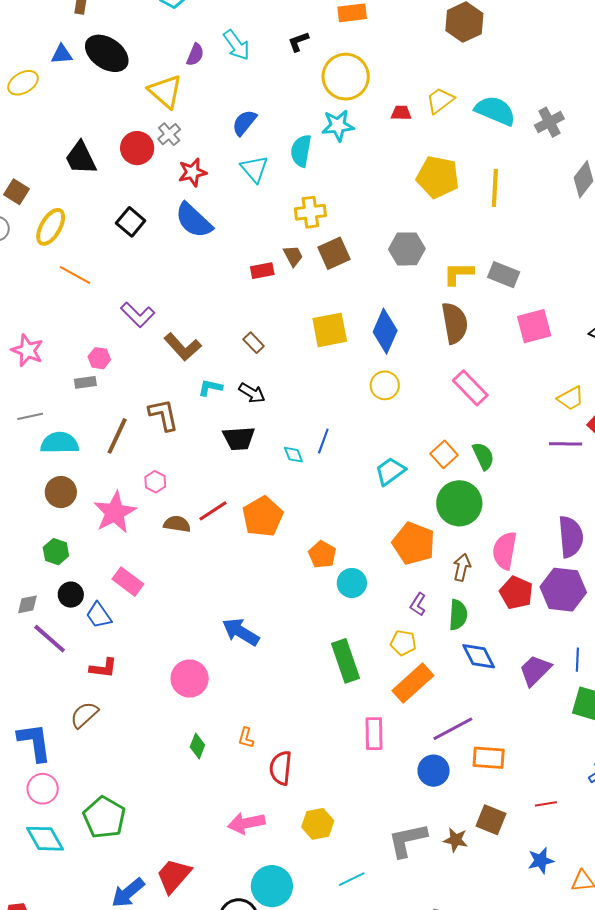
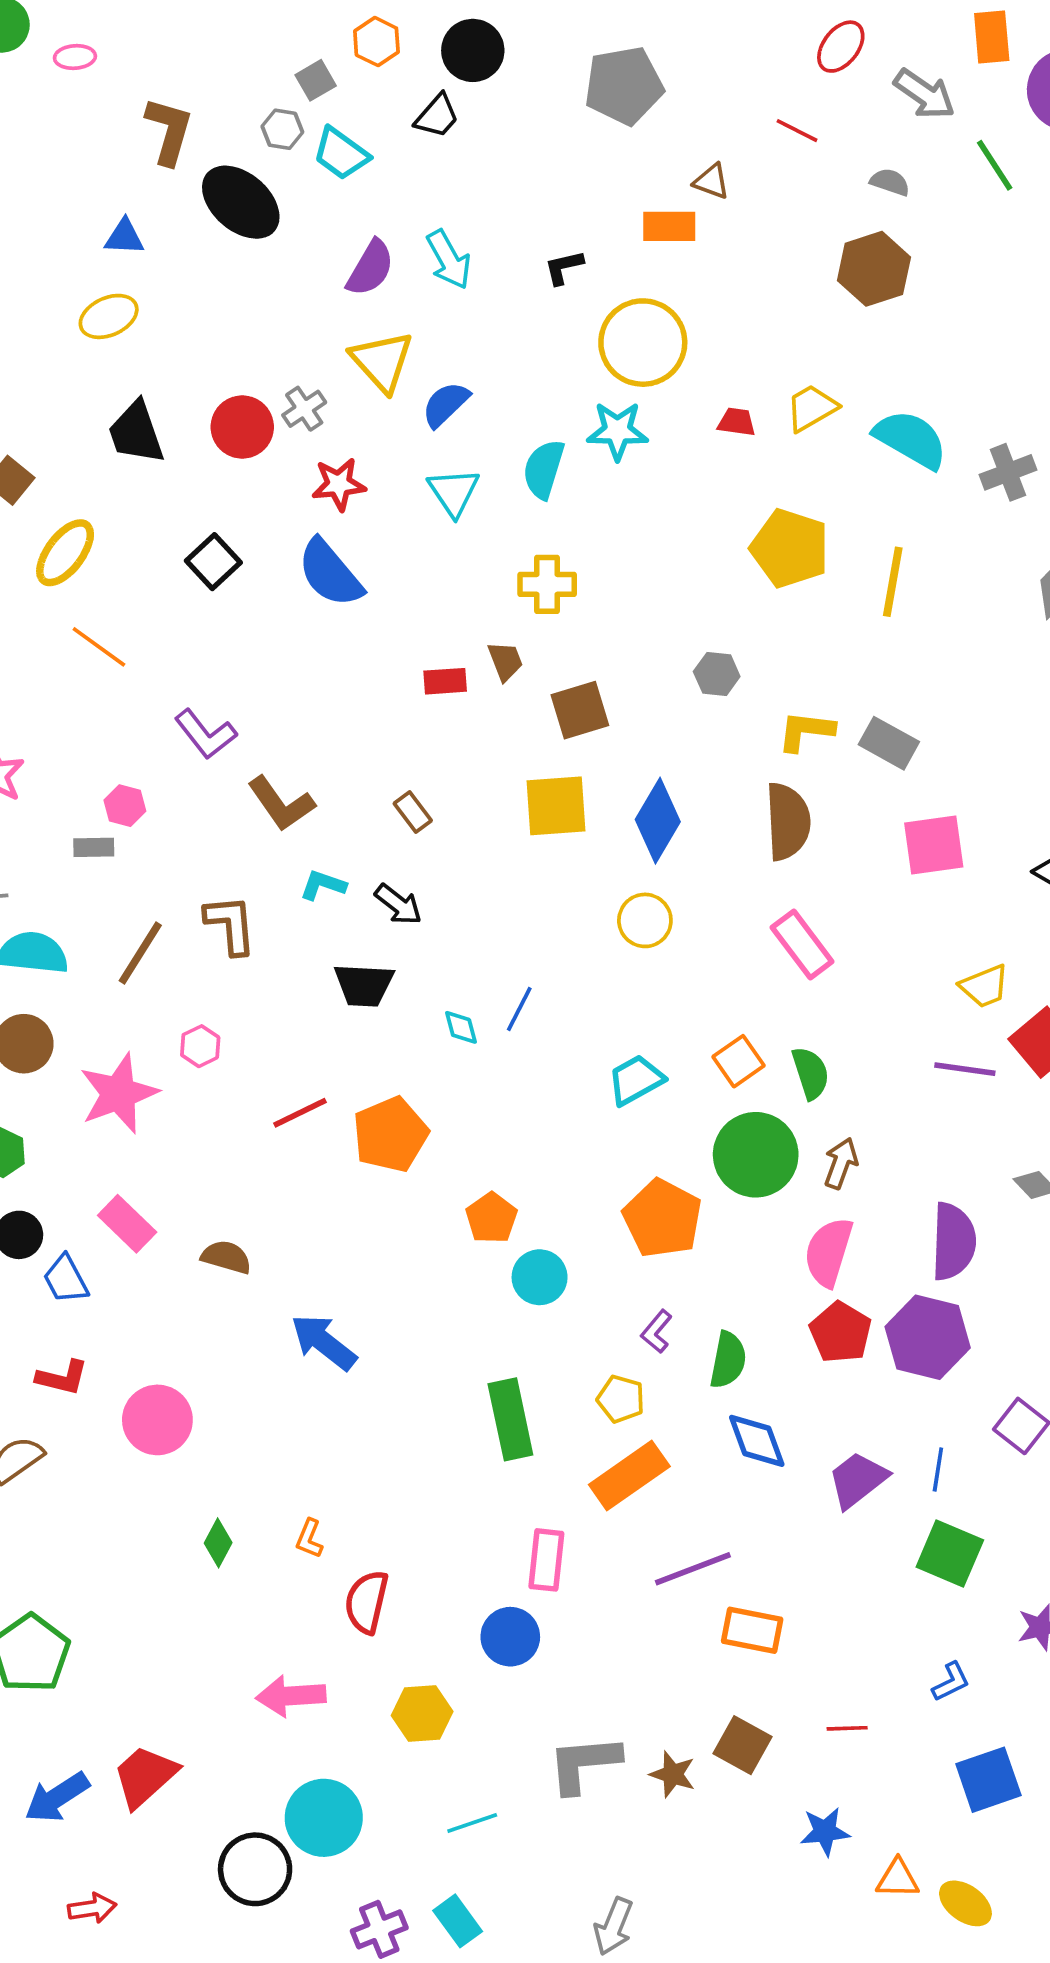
black ellipse: (107, 53) -> (241, 202), moved
purple semicircle: (195, 55) -> (370, 268), size x1.4
yellow ellipse: (23, 83) -> (109, 316), moved
yellow triangle: (165, 91) -> (382, 361), moved
gray hexagon: (407, 249) -> (717, 674), size x0.7
brown square: (334, 253) -> (580, 710), moved
brown semicircle: (177, 524) -> (226, 1257), moved
brown arrow: (462, 567) -> (841, 1163), moved
pink circle: (190, 679) -> (157, 1420), moved
blue circle: (434, 771) -> (510, 1637), moved

